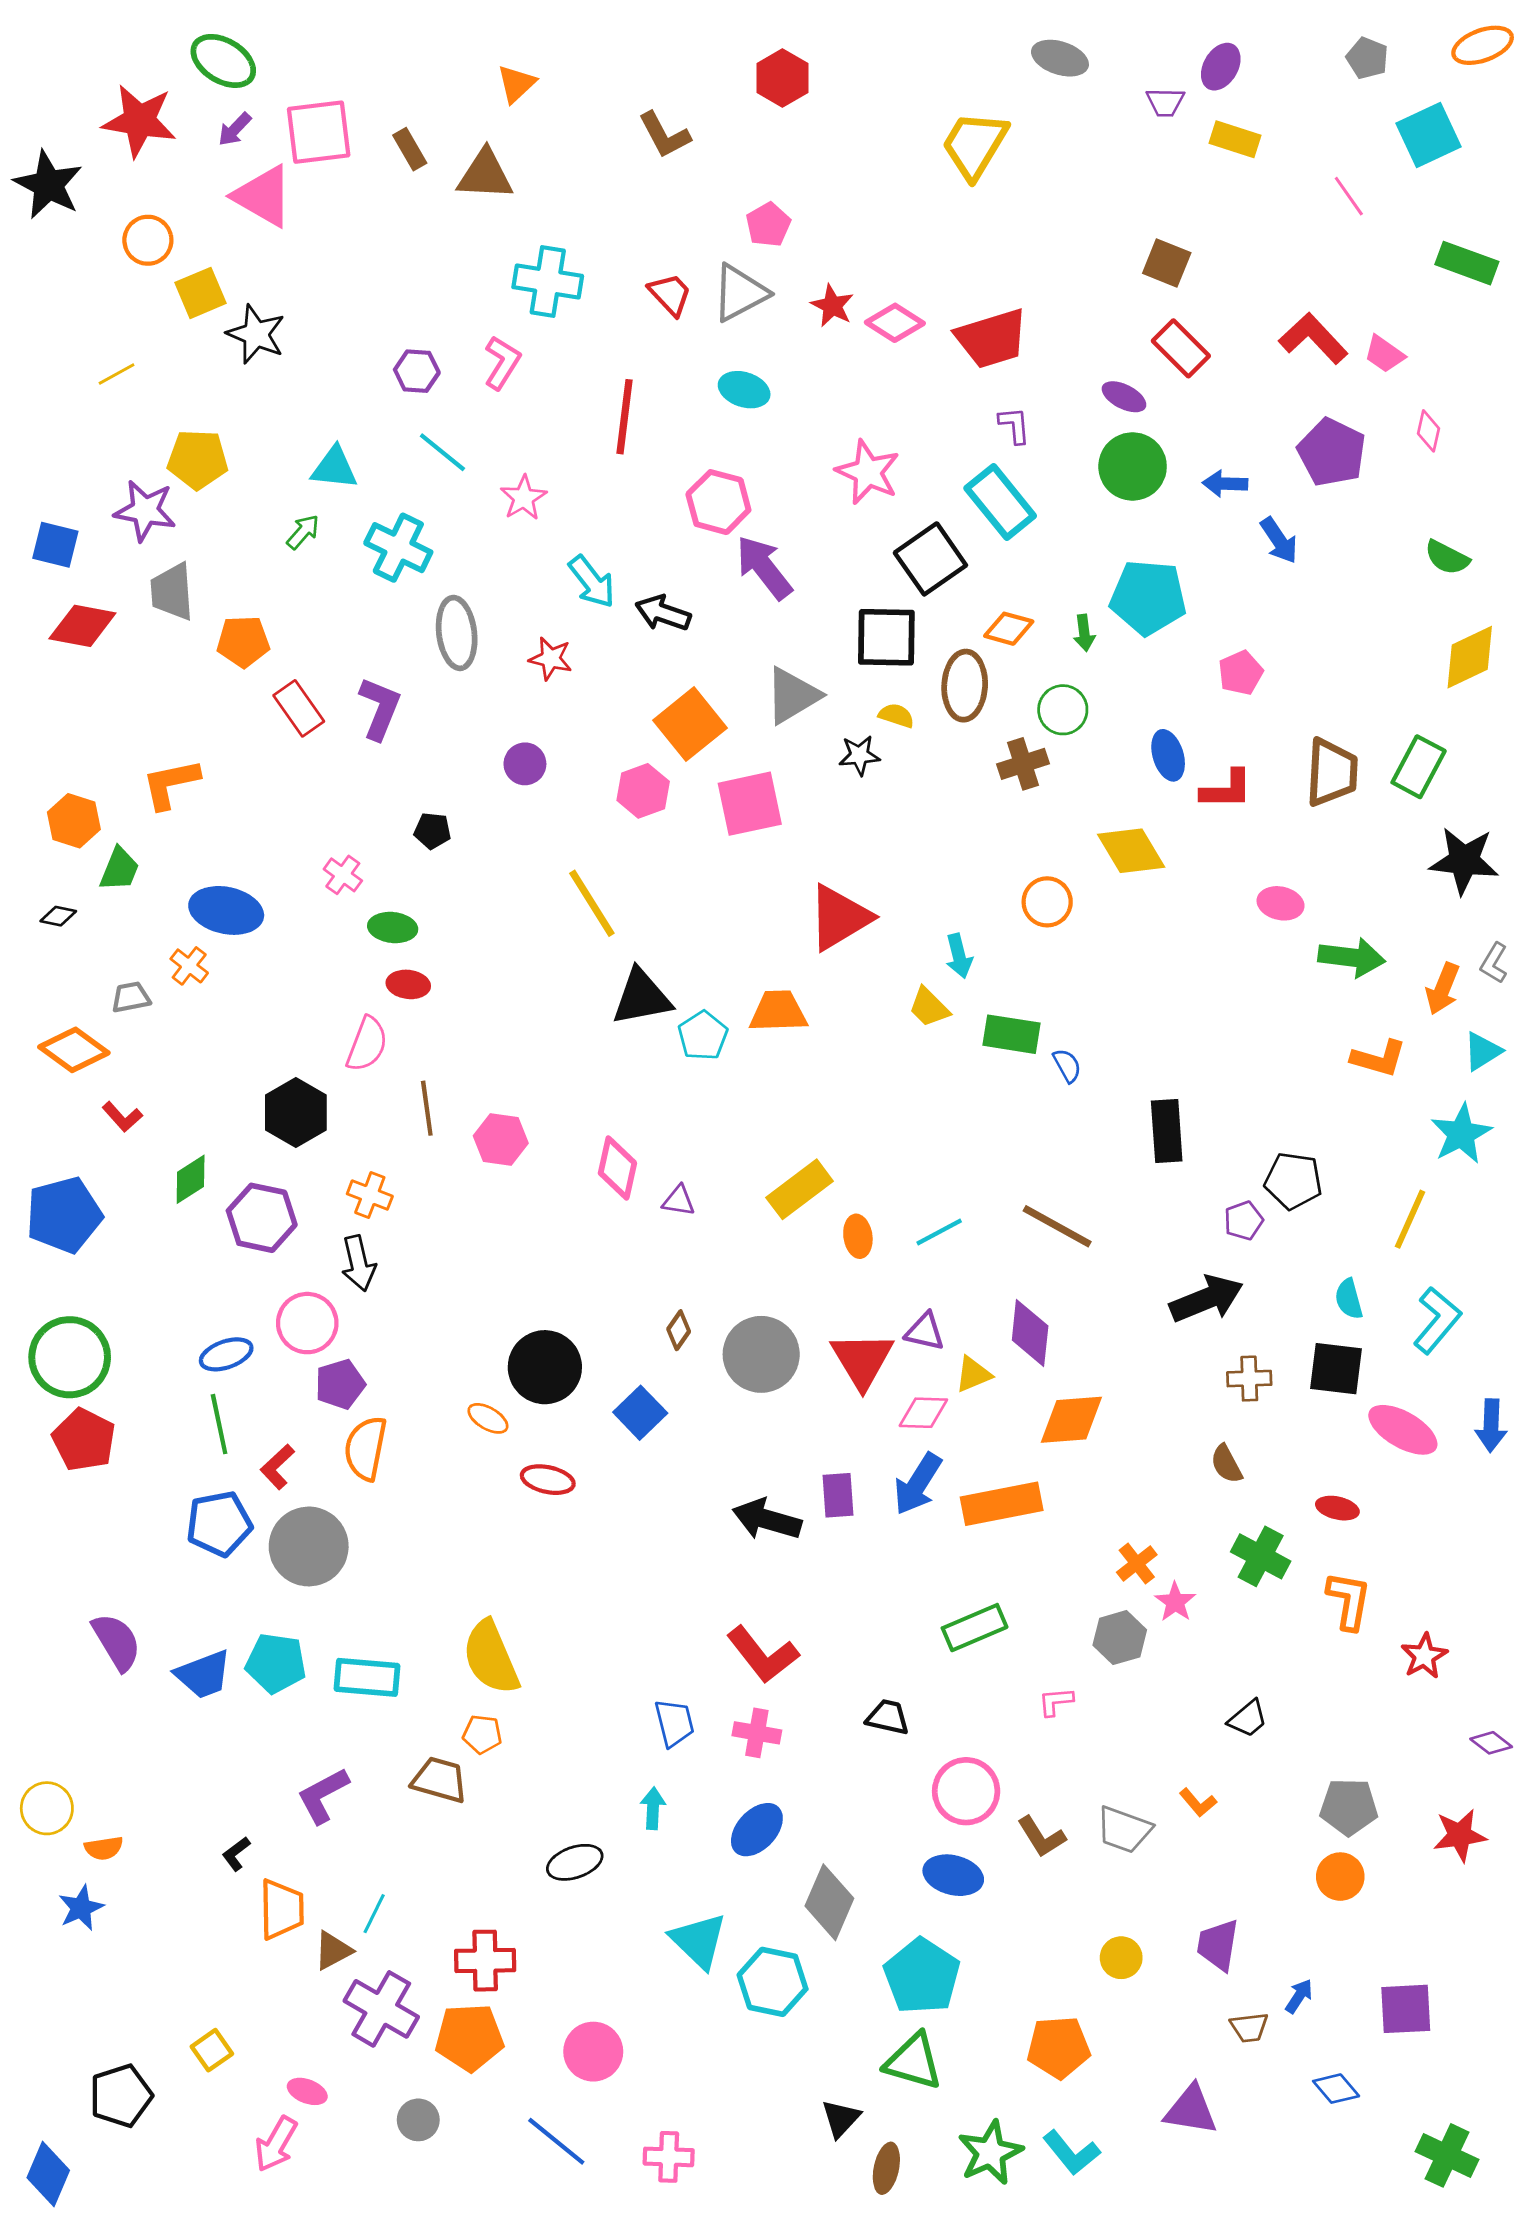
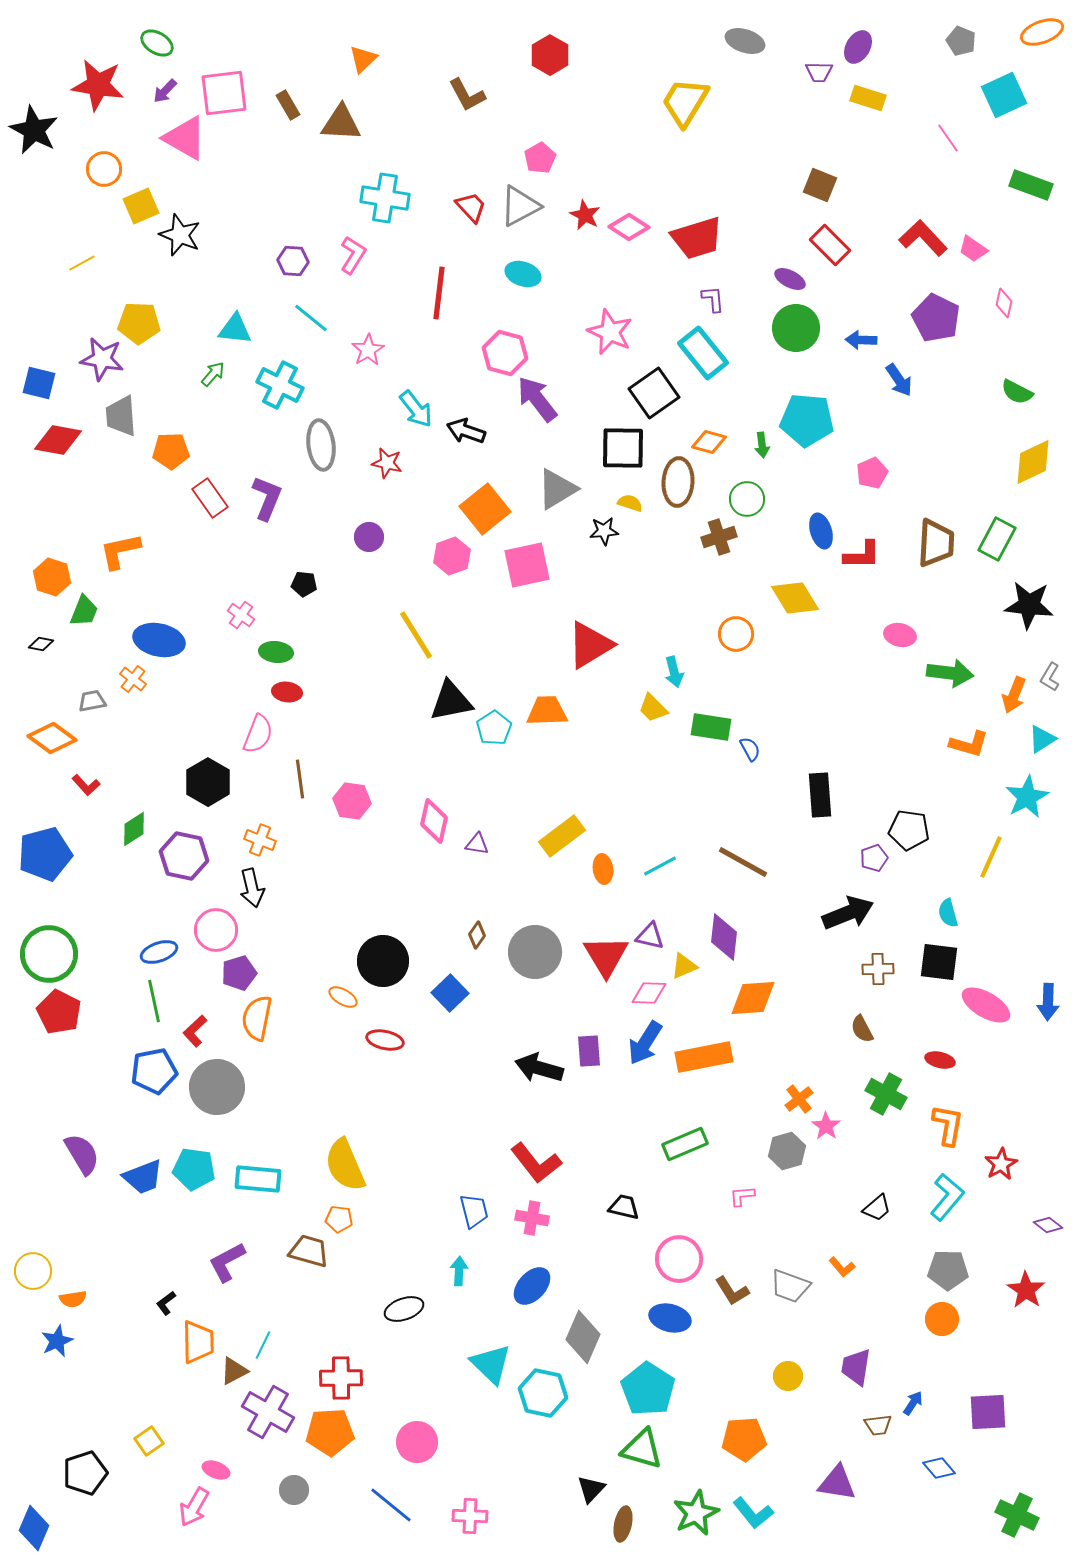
green ellipse: (223, 61) -> (157, 43), size x0.7
cyan L-shape: (1437, 1320) -> (947, 1197), moved
red star: (1460, 1835) -> (1026, 1290), turned -30

